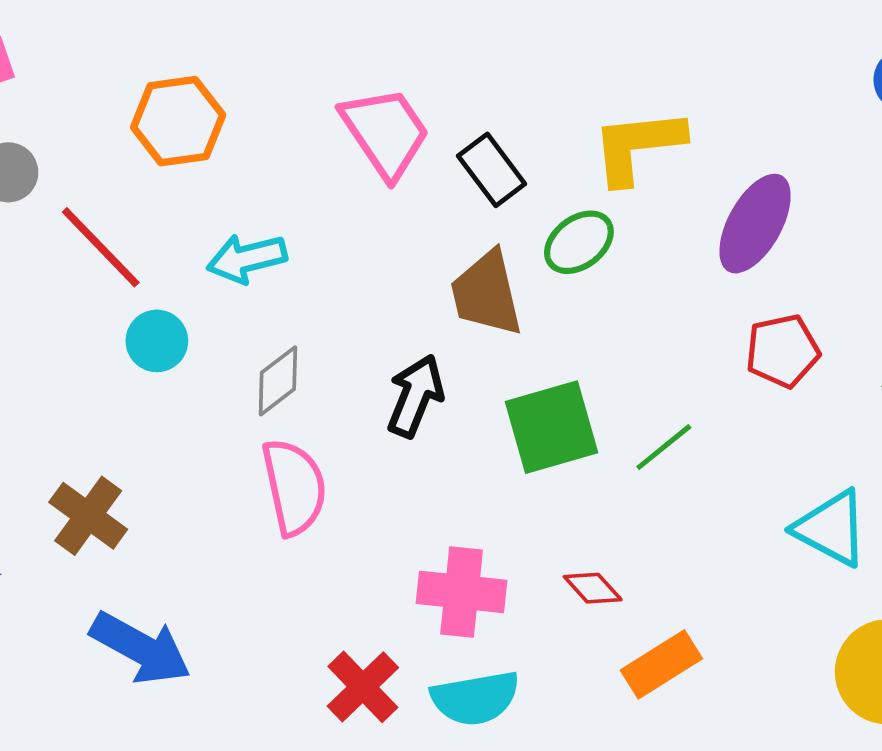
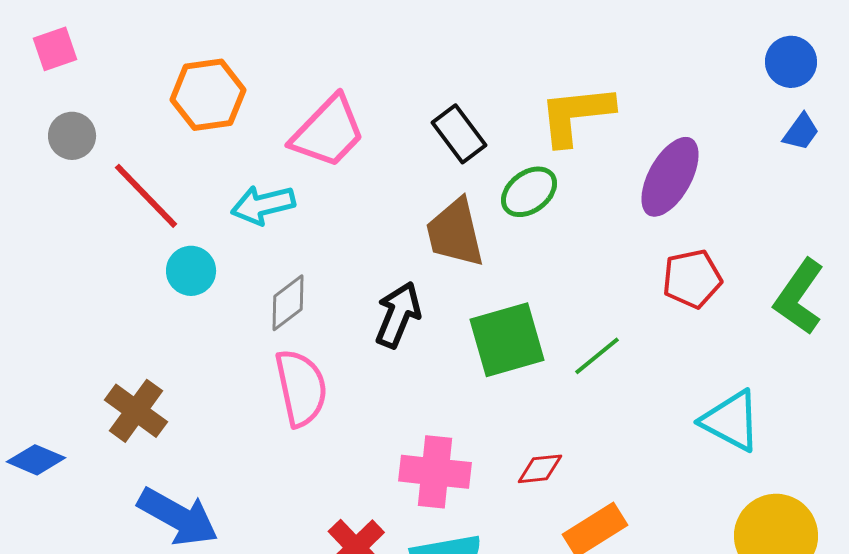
pink trapezoid: (385, 132) -> (328, 132), moved, turned 78
red diamond: (593, 588) -> (540, 469), turned -54

